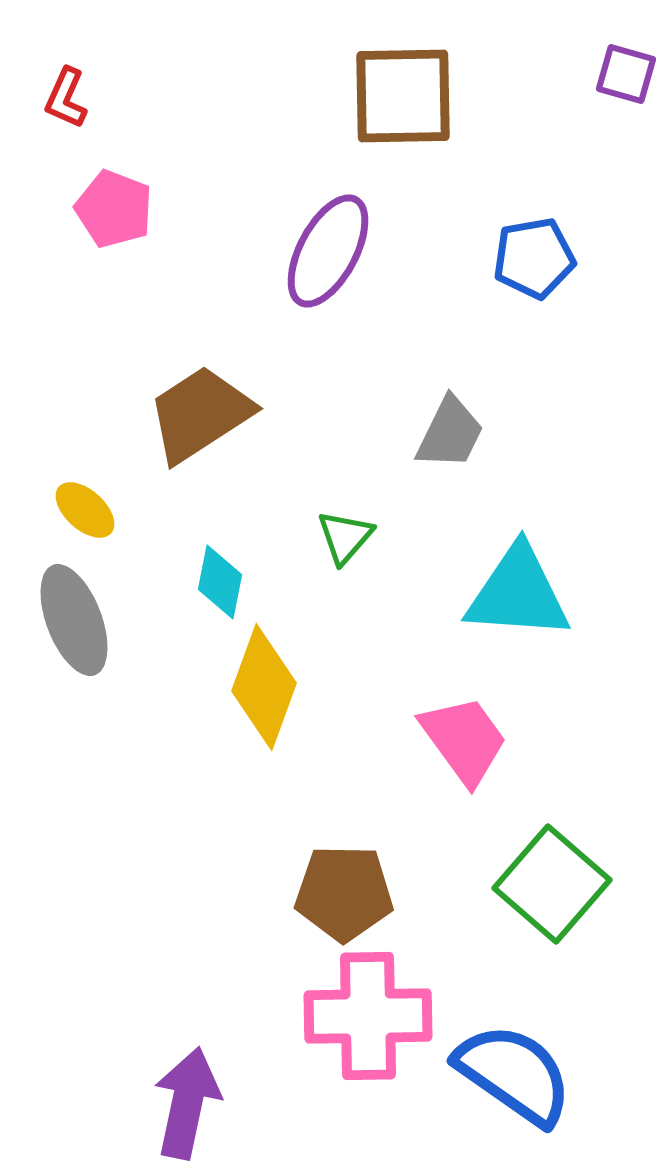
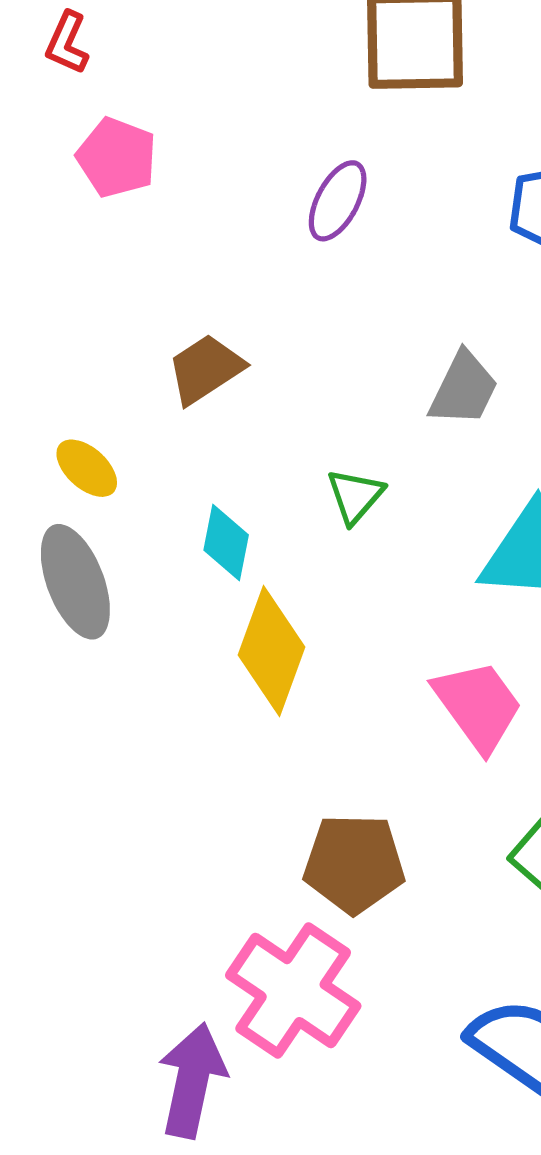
purple ellipse: (328, 251) -> (338, 201), size x0.7
brown trapezoid: (200, 414) -> (205, 369), size x0.7
pink cross: (368, 1016) -> (293, 991), moved, turned 35

